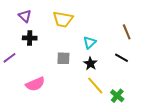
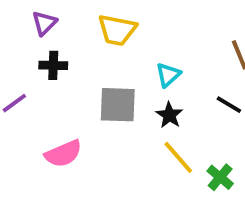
purple triangle: (25, 16) -> (44, 23), turned 32
gray square: (63, 58) -> (118, 105), size x1.5

